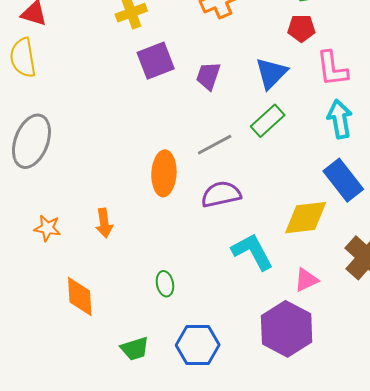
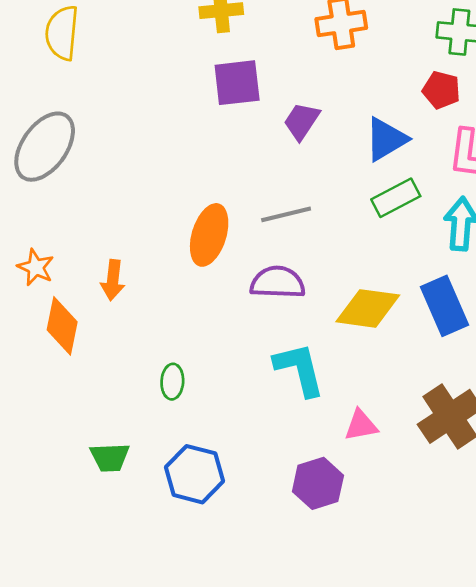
green rectangle: (268, 121) -> (396, 198), moved
yellow diamond: (306, 218) -> (368, 308), moved
orange diamond: (80, 296) -> (62, 326), moved
purple hexagon: (287, 329) -> (318, 483), size x0.7

